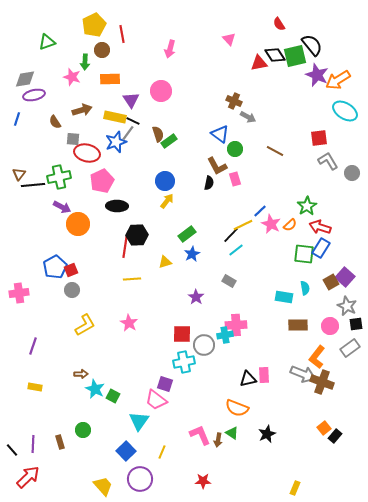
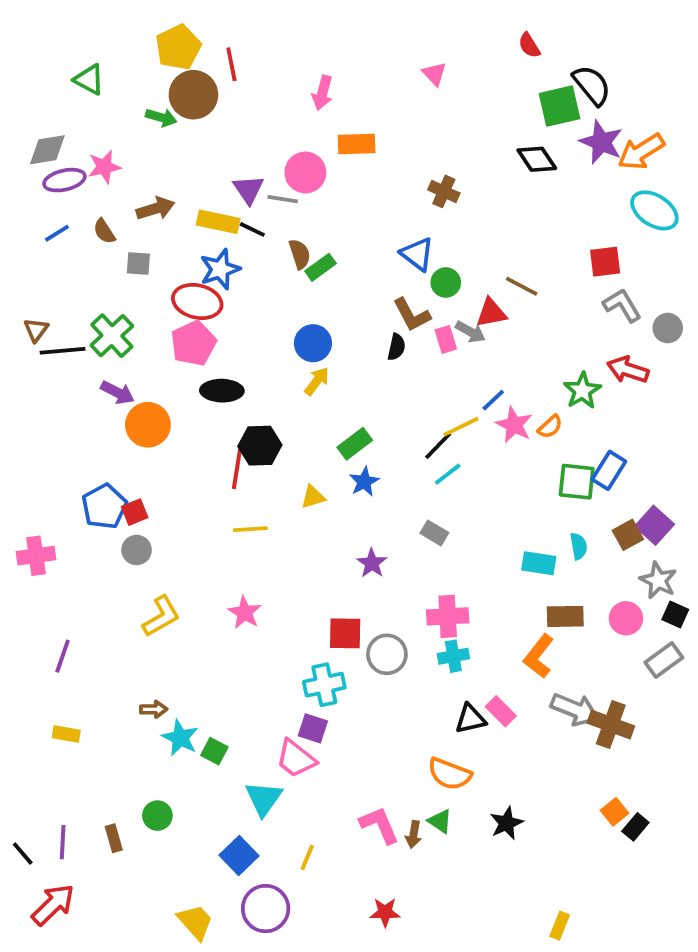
green triangle: (47, 42) -> (89, 80), turned 48
brown circle: (102, 50) -> (193, 95), size x1.6
black diamond: (275, 55) -> (537, 159), moved
green arrow: (85, 62) -> (161, 117), turned -77
red triangle: (259, 63) -> (491, 313), moved
pink star: (72, 77) -> (104, 167), moved, turned -30
orange rectangle: (110, 79) -> (357, 144), moved
gray arrow: (248, 117) -> (470, 332), moved
blue line: (17, 119) -> (57, 233), moved, turned 40
gray line: (128, 133) -> (283, 199), moved, turned 63
red ellipse: (87, 153) -> (197, 301), moved
green cross: (59, 177) -> (112, 336), turned -30
red arrow: (320, 227) -> (628, 370), moved
black square: (356, 324) -> (675, 614), turned 32
cyan cross: (225, 335) -> (453, 656), moved
orange L-shape: (317, 357) -> (539, 656), moved
cyan cross: (184, 362) -> (324, 685), moved
pink rectangle: (264, 375) -> (501, 711), turned -42

